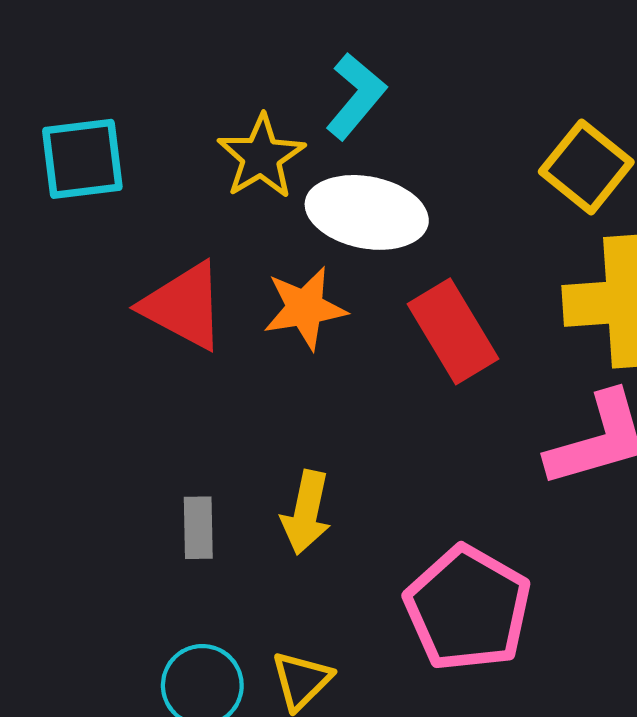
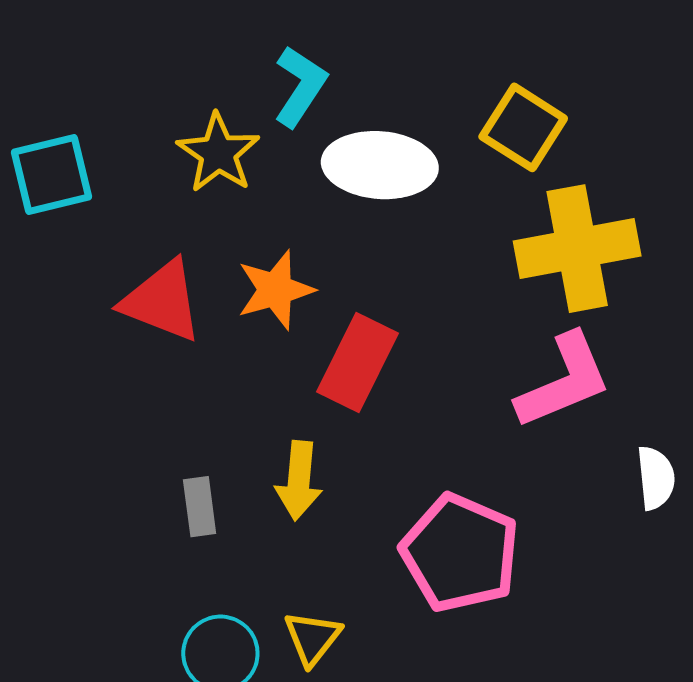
white ellipse: (367, 212) -> (380, 165), moved
red rectangle: (453, 331) -> (358, 362), moved, turned 64

